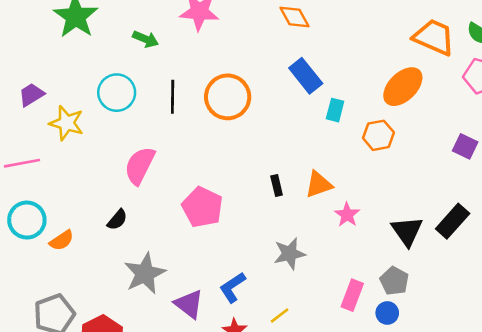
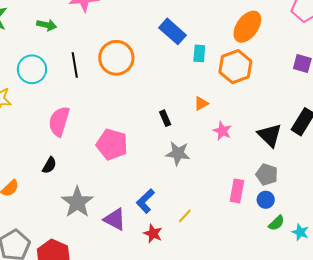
orange hexagon: (378, 135) -> (235, 67), size x1.4
orange triangle: (319, 184) -> (201, 103), moved, size x0.7
gray star: (290, 254) -> (178, 153), moved, turned 30

